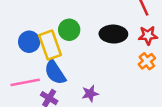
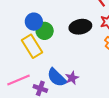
blue circle: (29, 42) -> (34, 22), moved
blue semicircle: (55, 72) -> (57, 77), moved

